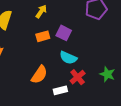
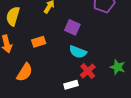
orange rectangle: (43, 36) -> (39, 42), moved
orange semicircle: (39, 75) -> (25, 72), moved

